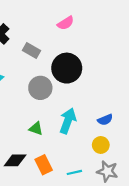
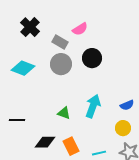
pink semicircle: (66, 23) -> (80, 29), moved
black circle: (67, 68) -> (92, 58), size x0.7
gray circle: (40, 88) -> (61, 64), moved

